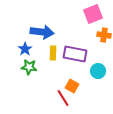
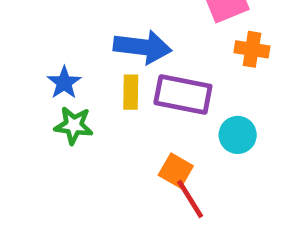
blue arrow: (42, 32) -> (143, 47), moved
red line: (63, 98) -> (190, 199), moved

